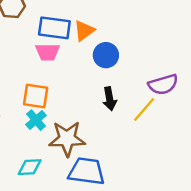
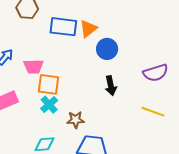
pink trapezoid: (48, 52) -> (33, 66), moved
yellow line: (144, 109) -> (153, 112), moved, turned 70
brown star: (67, 139) -> (76, 120), size x0.6

